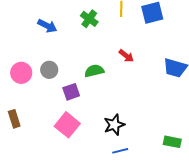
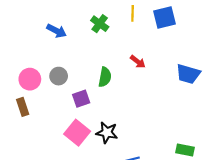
green semicircle: (94, 71) -> (105, 77), turned 114
brown rectangle: (14, 119) -> (23, 107), moved
black star: (114, 125) -> (107, 133), moved, turned 30

